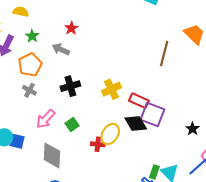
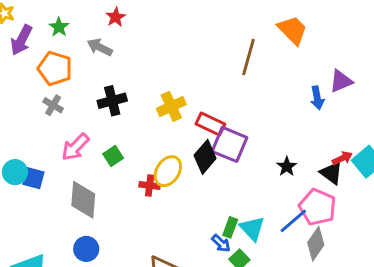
orange pentagon: (30, 65) -> (55, 68), turned -30
black diamond: (136, 124) -> (205, 157), turned 70

